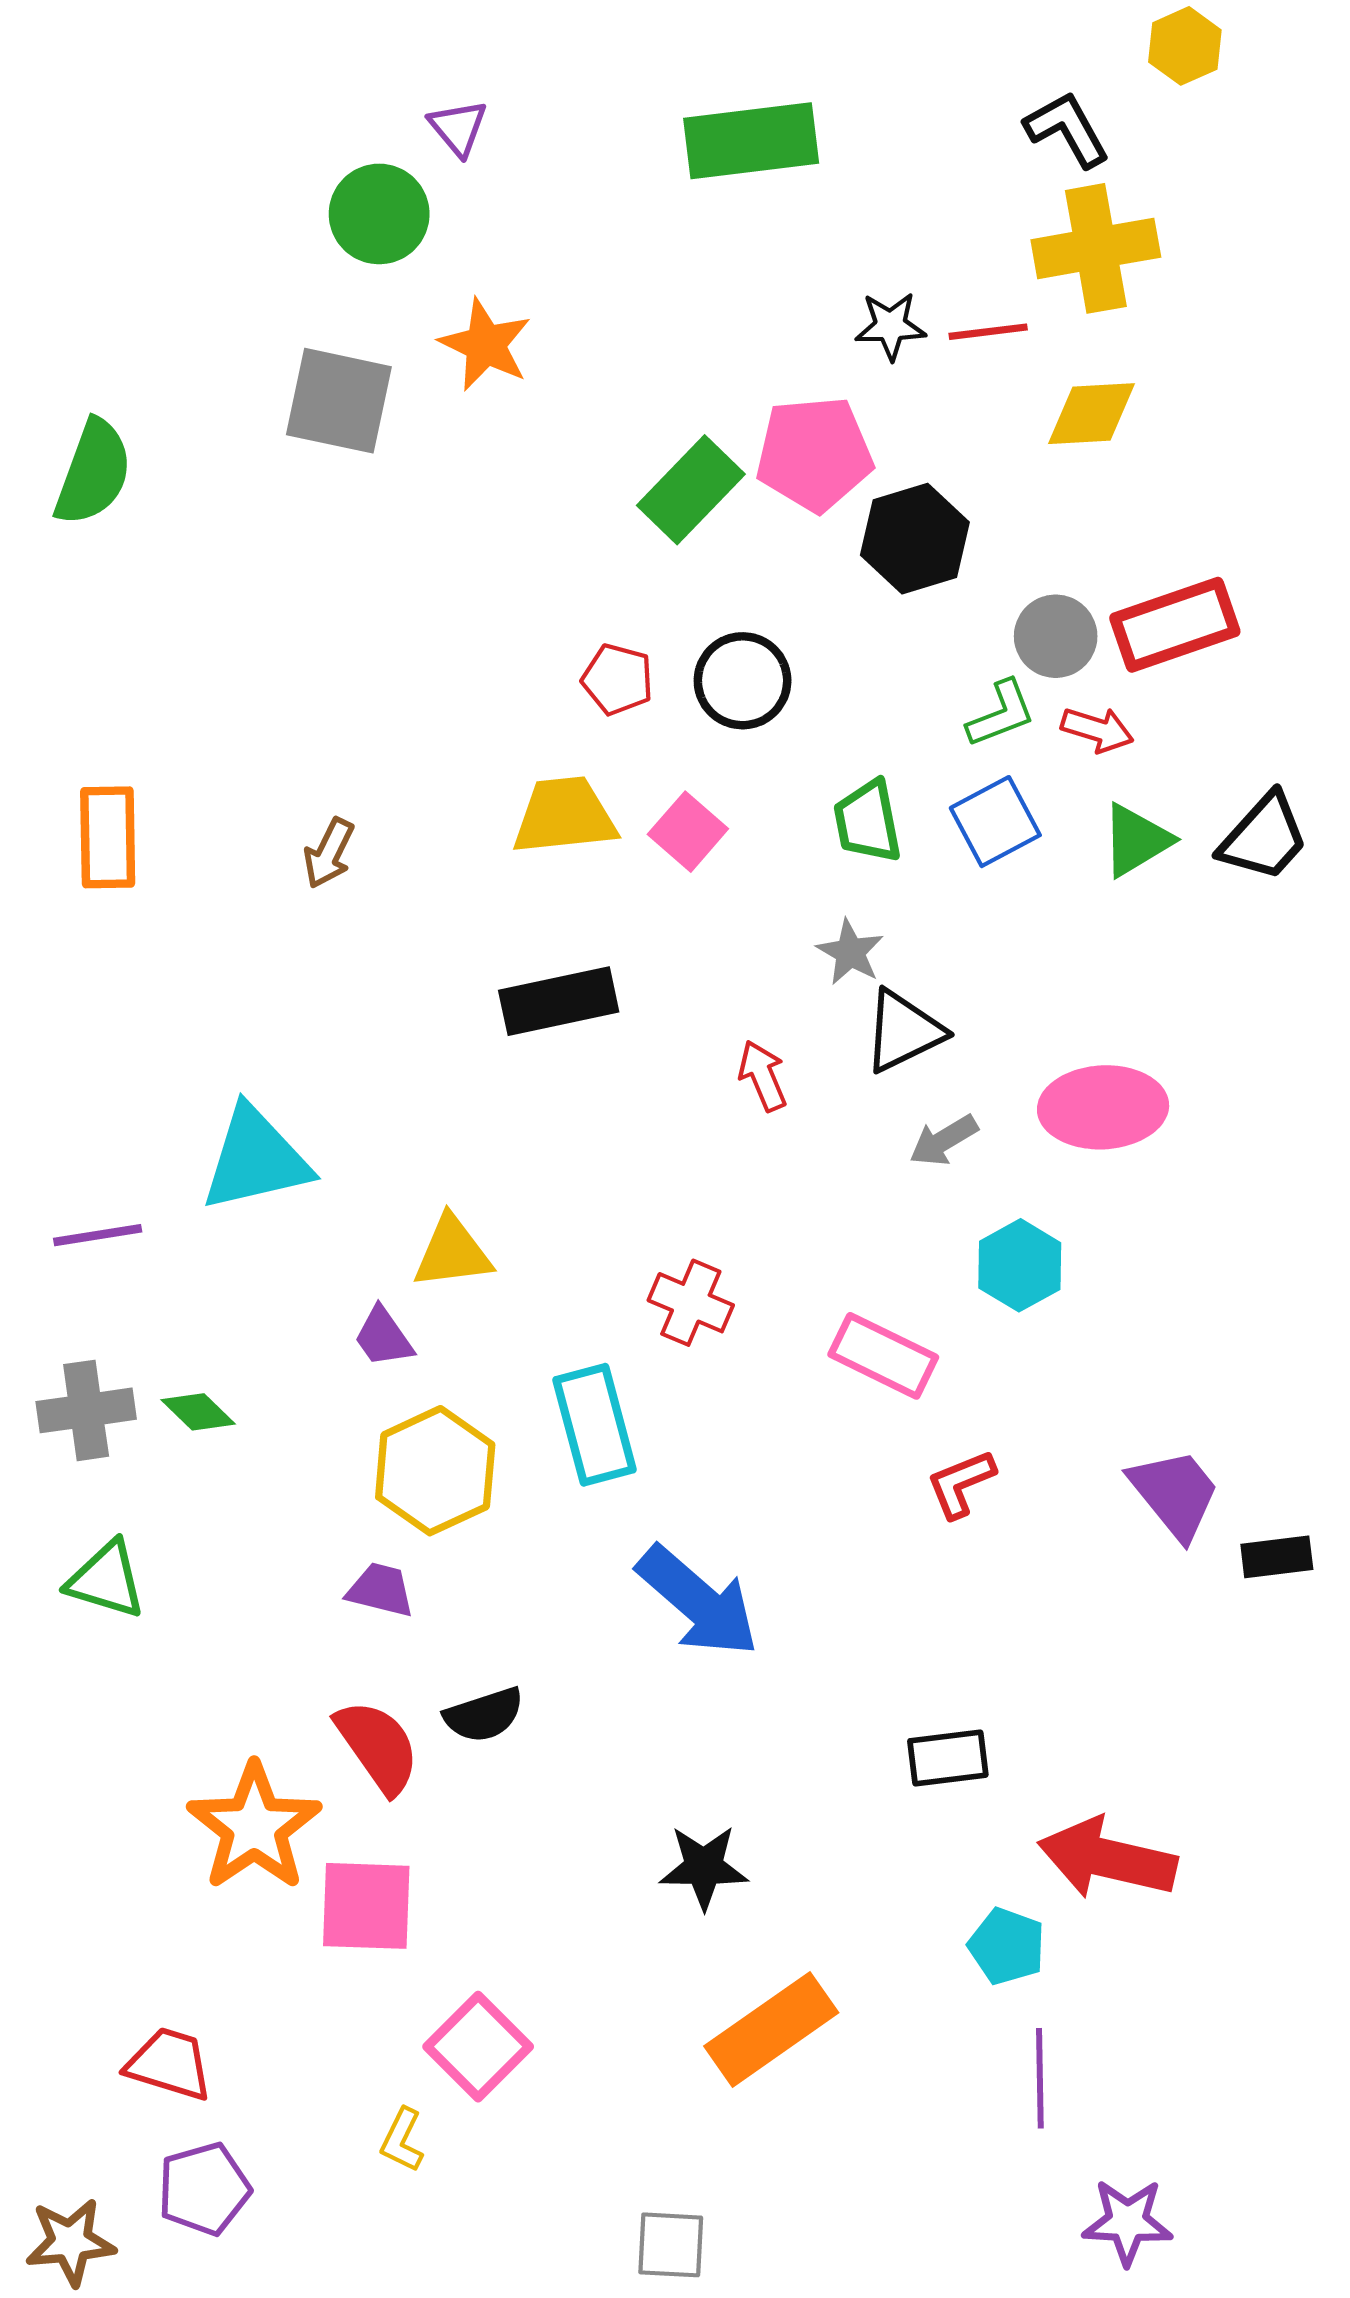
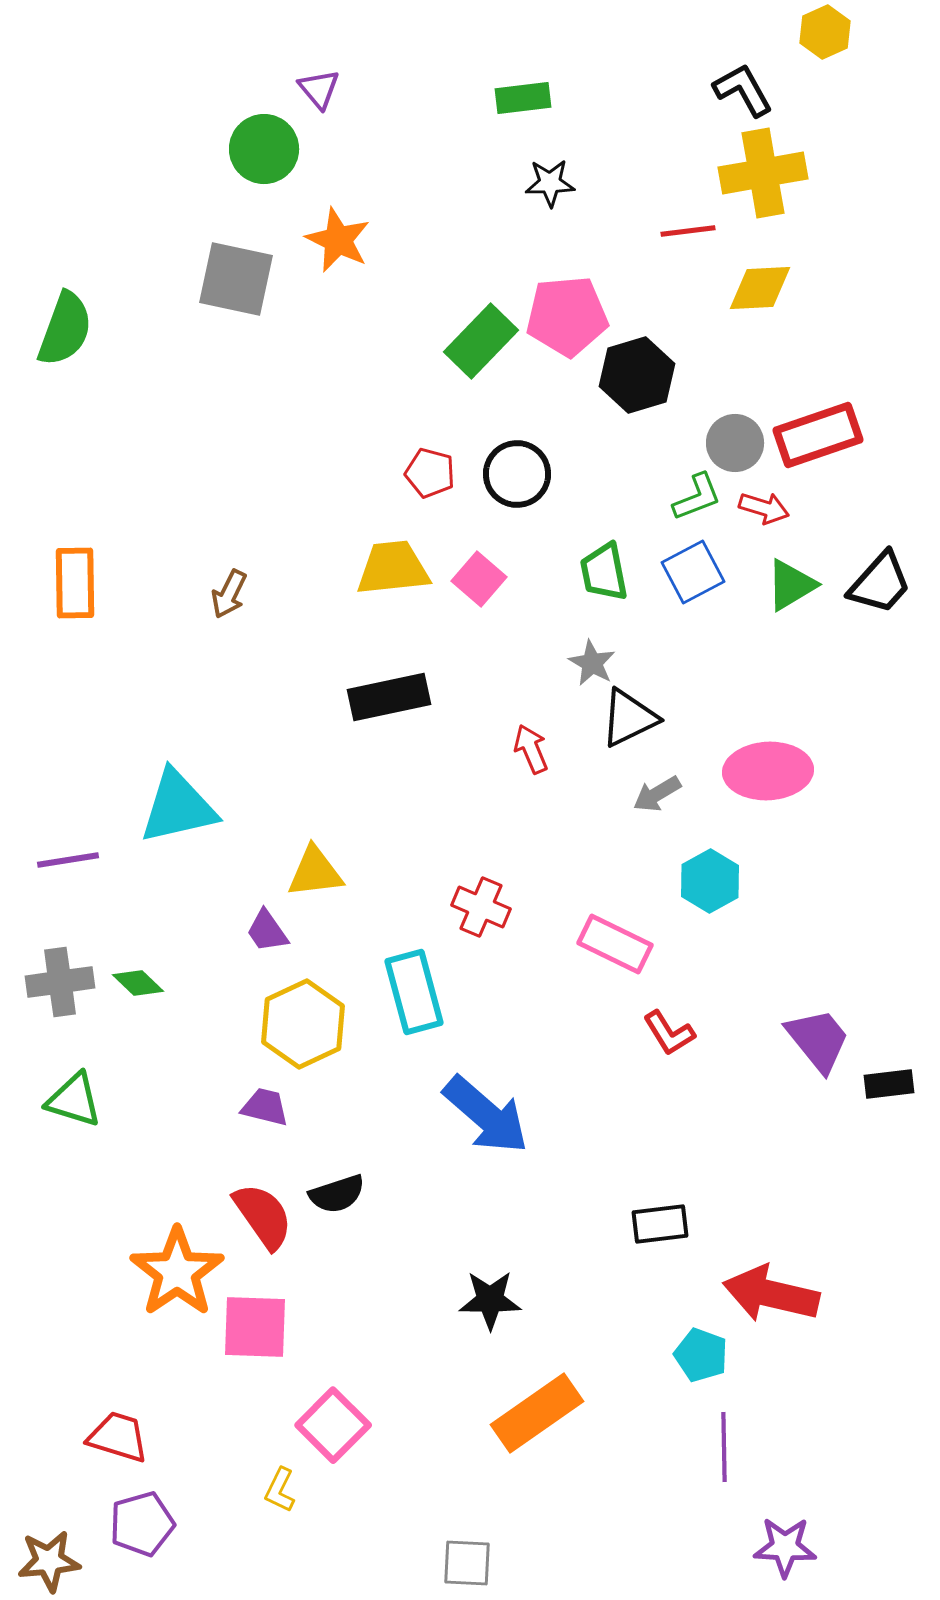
green rectangle: (751, 141) -> (523, 98), size x0.6
black star: (890, 326) -> (550, 183), moved
red L-shape: (961, 1484) -> (669, 1033), turned -100

